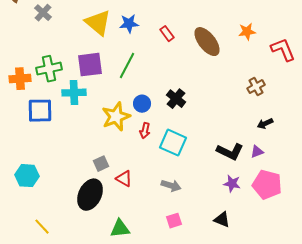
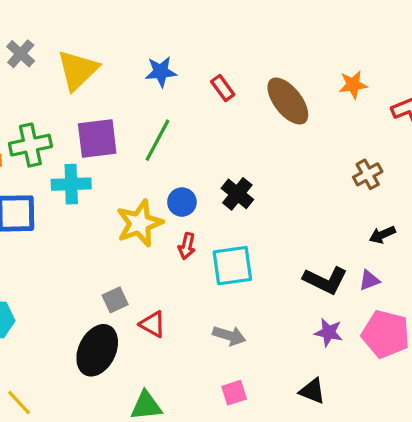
yellow triangle: (98, 23) -> (78, 70), moved, turned 36
cyan square: (173, 143) -> (232, 266), turned -32

